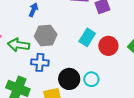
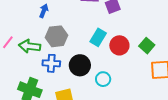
black circle: (69, 79) -> (80, 65), moved

